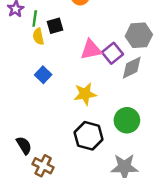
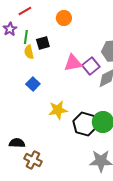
yellow star: (85, 94) -> (58, 110), moved
black hexagon: (89, 136) -> (85, 124), moved
black semicircle: (24, 145) -> (17, 143), turned -56

